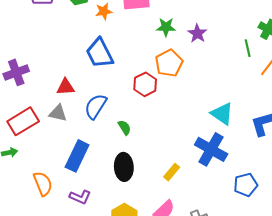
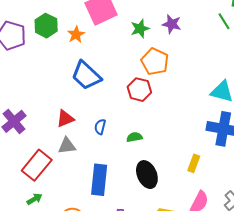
blue semicircle: (96, 106) -> (100, 127), size x0.6
green semicircle: (124, 127) -> (134, 137), turned -49

